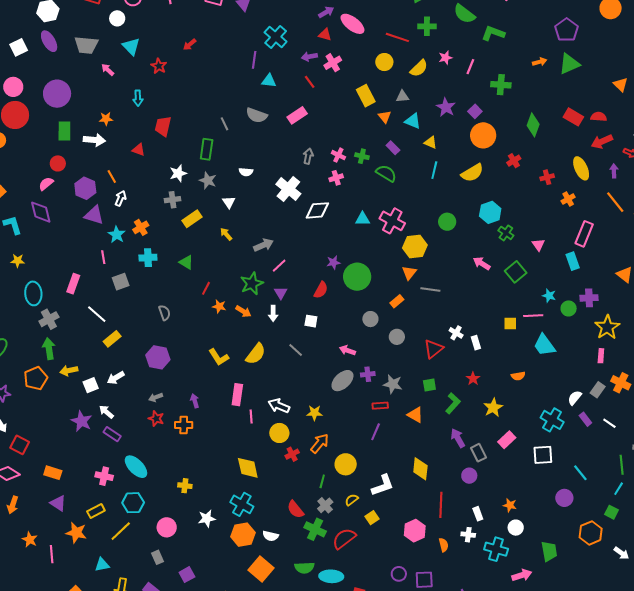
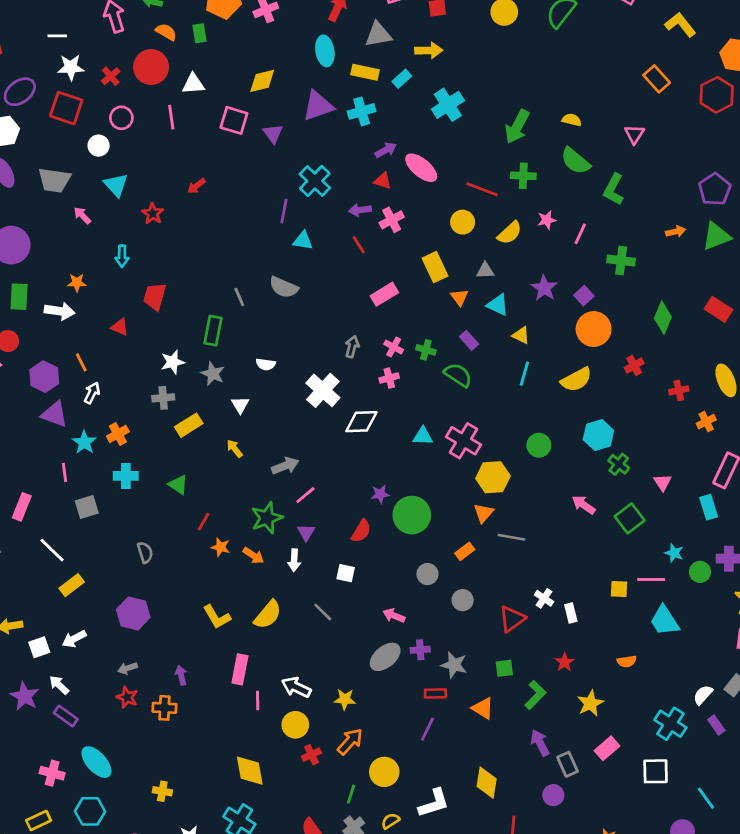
green L-shape: (493, 33) -> (614, 189), turned -85
pink rectangle: (297, 115) -> (384, 294), moved

